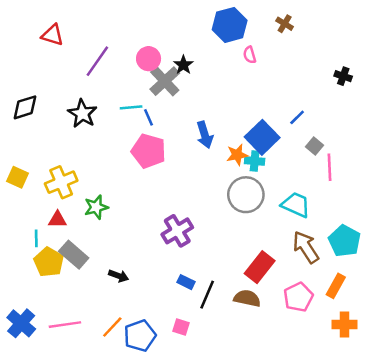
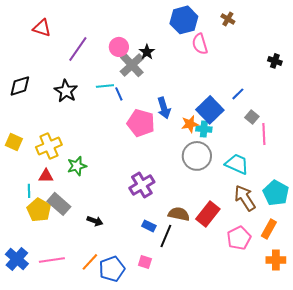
pink semicircle: (250, 55) -> (200, 44), size x1.5
pink pentagon: (149, 151) -> (141, 123), moved
brown semicircle: (247, 298) -> (179, 214), moved

